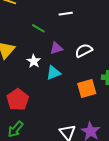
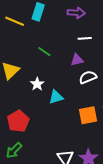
white line: (66, 14) -> (85, 38), moved
purple triangle: (56, 48) -> (77, 60), moved

